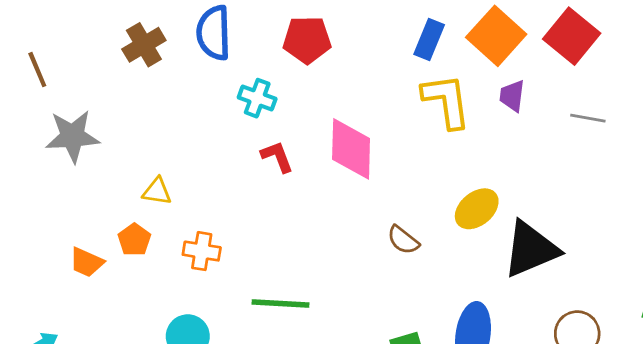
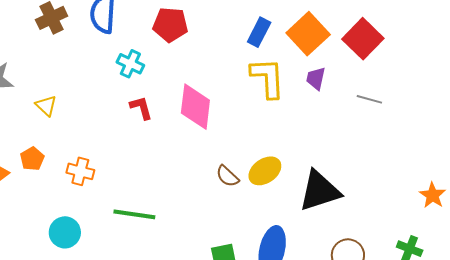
yellow triangle: (157, 191) -> (46, 106), moved, turned 30
yellow ellipse: (477, 209) -> (265, 171), moved

